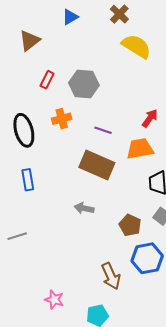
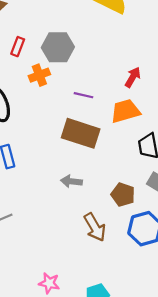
orange cross: (62, 119) -> (39, 75), moved
brown arrow: (111, 276) -> (95, 227), moved

